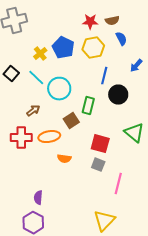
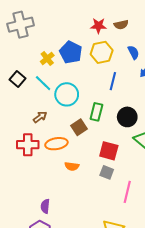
blue semicircle: (121, 39) -> (133, 52), moved
black circle: (118, 95) -> (127, 117), moved

